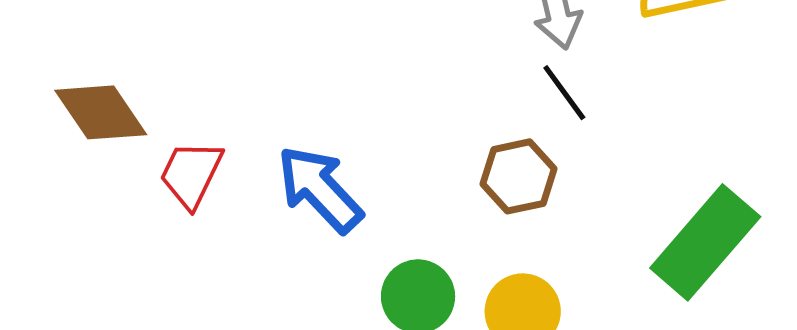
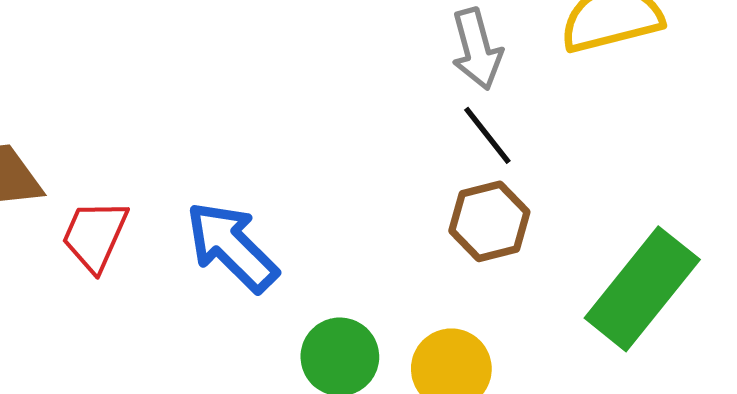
brown hexagon: (518, 176) -> (489, 221), moved

